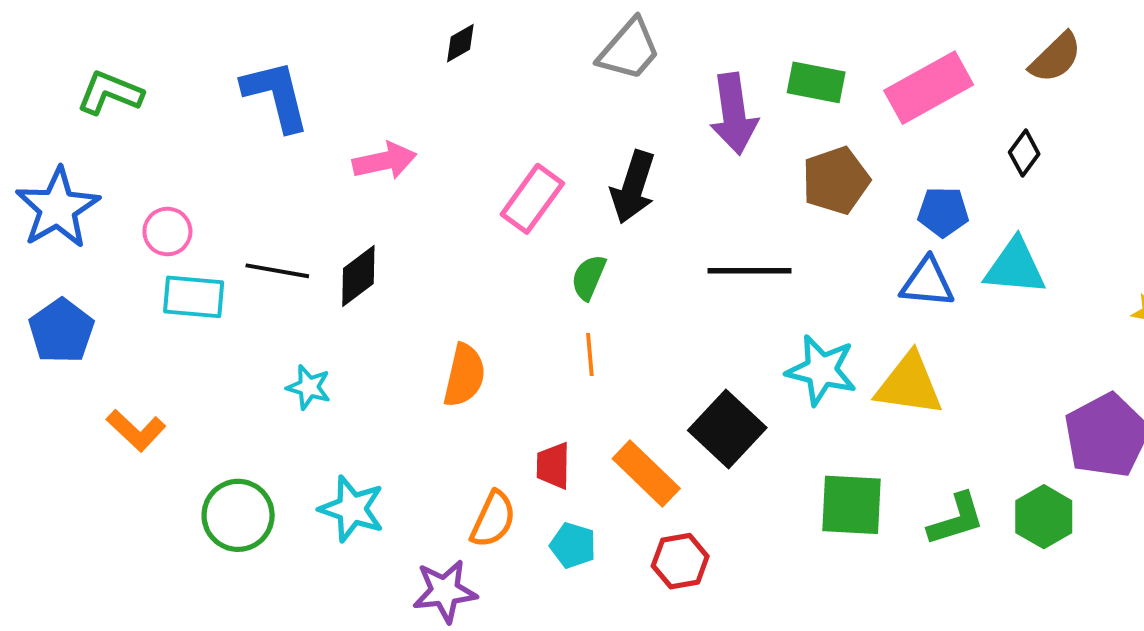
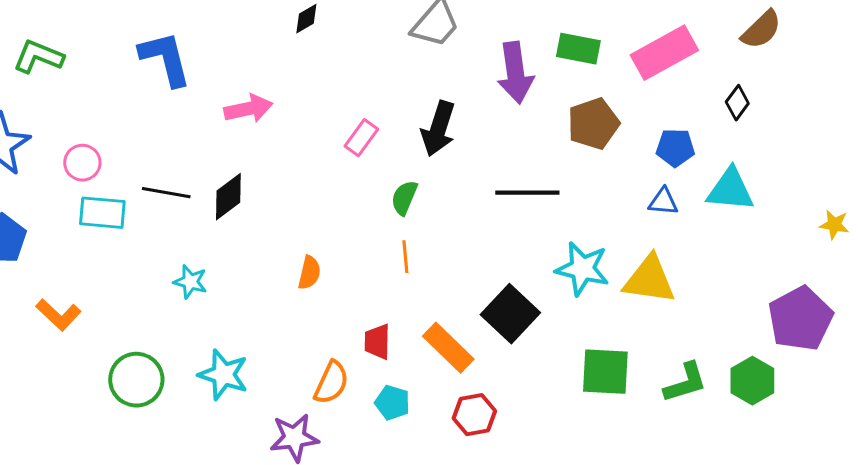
pink rectangle: (532, 199) -> (361, 138), size x0.7
blue triangle: (927, 283) -> (663, 202), size x0.7
orange semicircle: (464, 375) -> (309, 273), size x0.7

